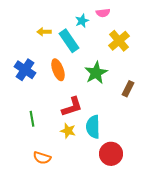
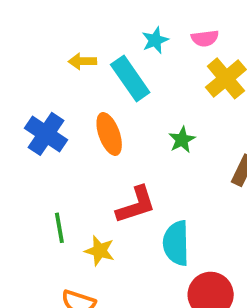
pink semicircle: (103, 13) -> (205, 38), moved
green star: (96, 73) -> (182, 140), size x0.6
yellow star: (68, 131) -> (100, 251), moved

